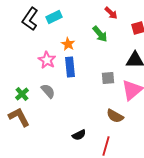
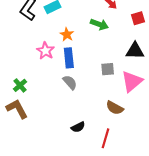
green arrow: (100, 34) -> (99, 24), turned -30
gray semicircle: (48, 91) -> (70, 82), moved

